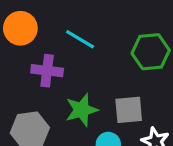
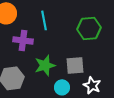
cyan line: (80, 39) -> (44, 20), turned 48

